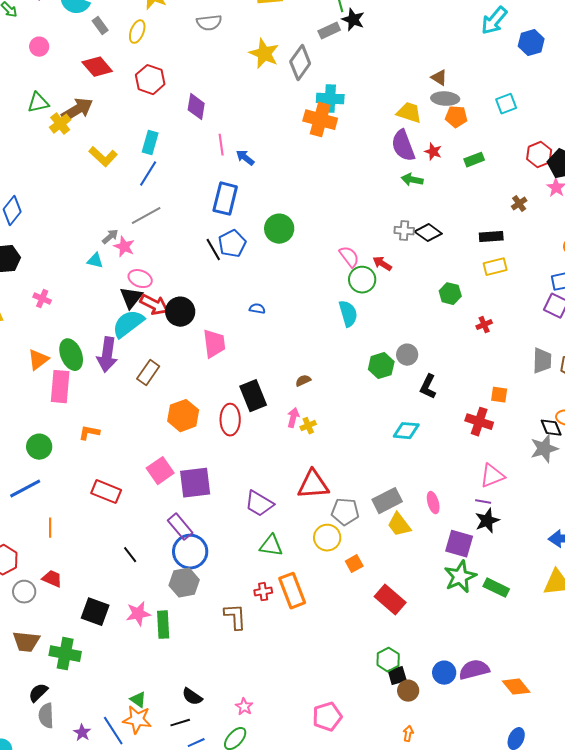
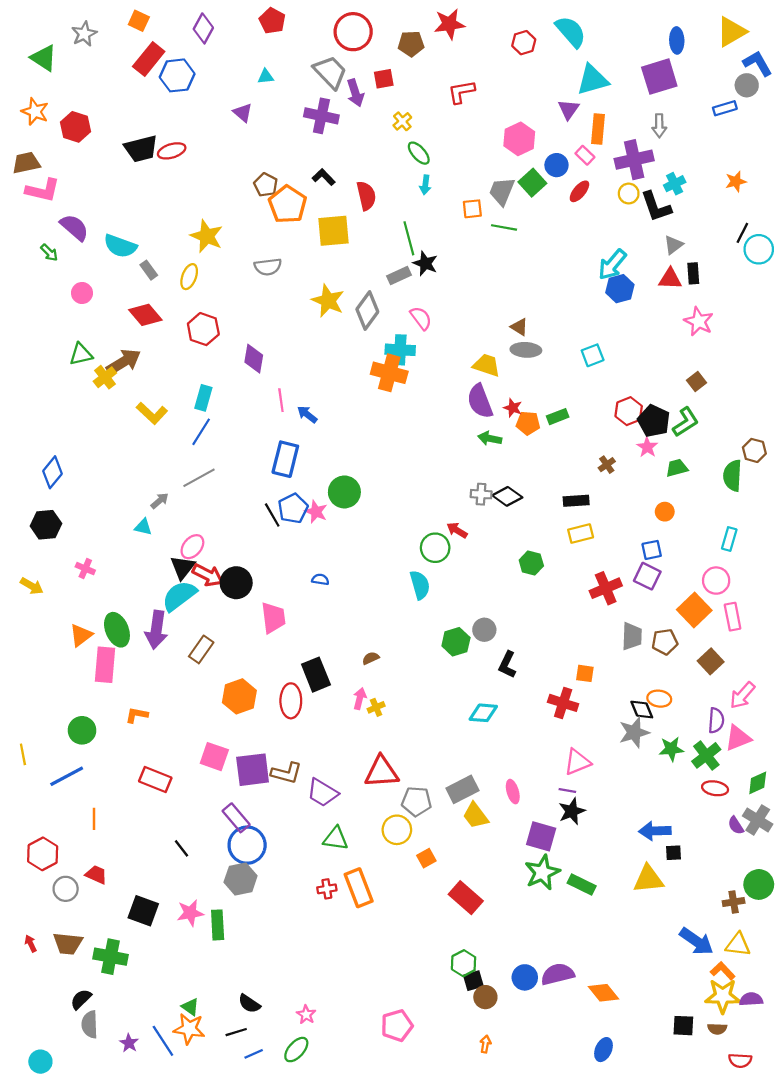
cyan arrow: (494, 21) -> (612, 265), moved
orange pentagon: (456, 117) -> (528, 423), moved
pink star: (124, 247) -> (316, 512), moved
pink semicircle: (349, 257) -> (421, 318), moved
pink ellipse: (140, 279) -> (192, 547), turned -70
red cross: (484, 325) -> (606, 588), moved, size x1.8
pink square: (160, 471) -> (214, 757), turned -36
brown L-shape: (235, 617) -> (286, 773), moved, turned 108

